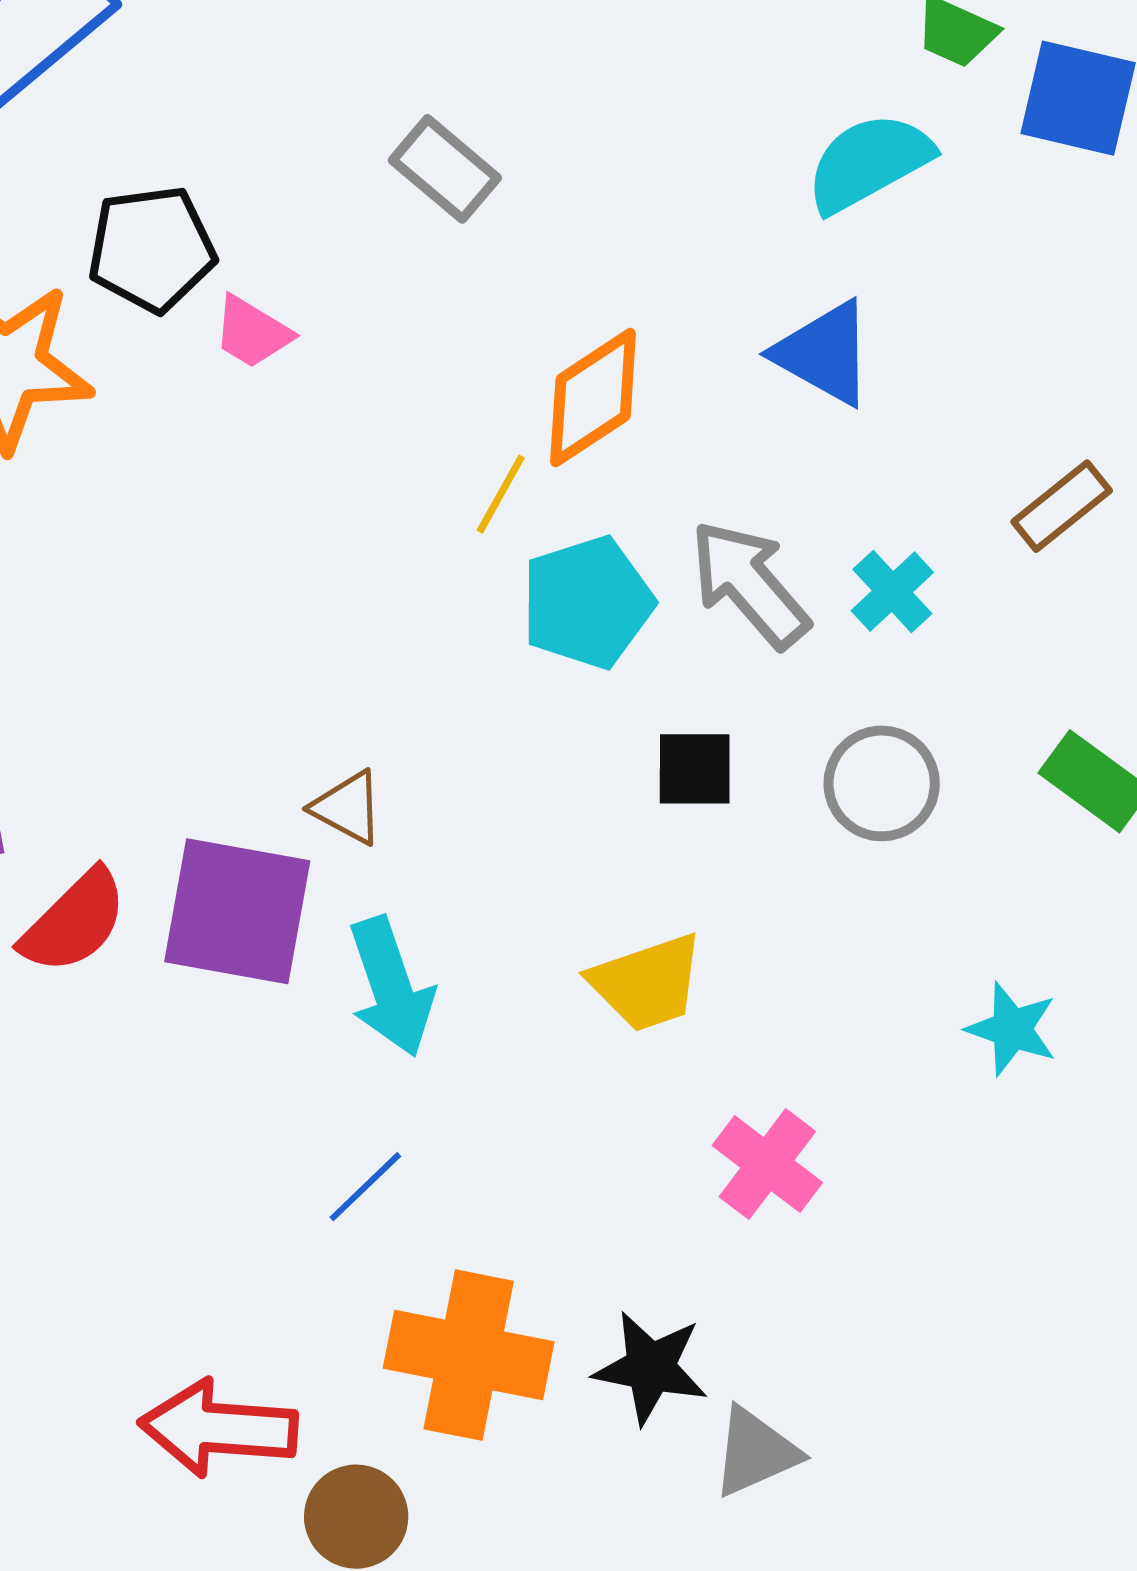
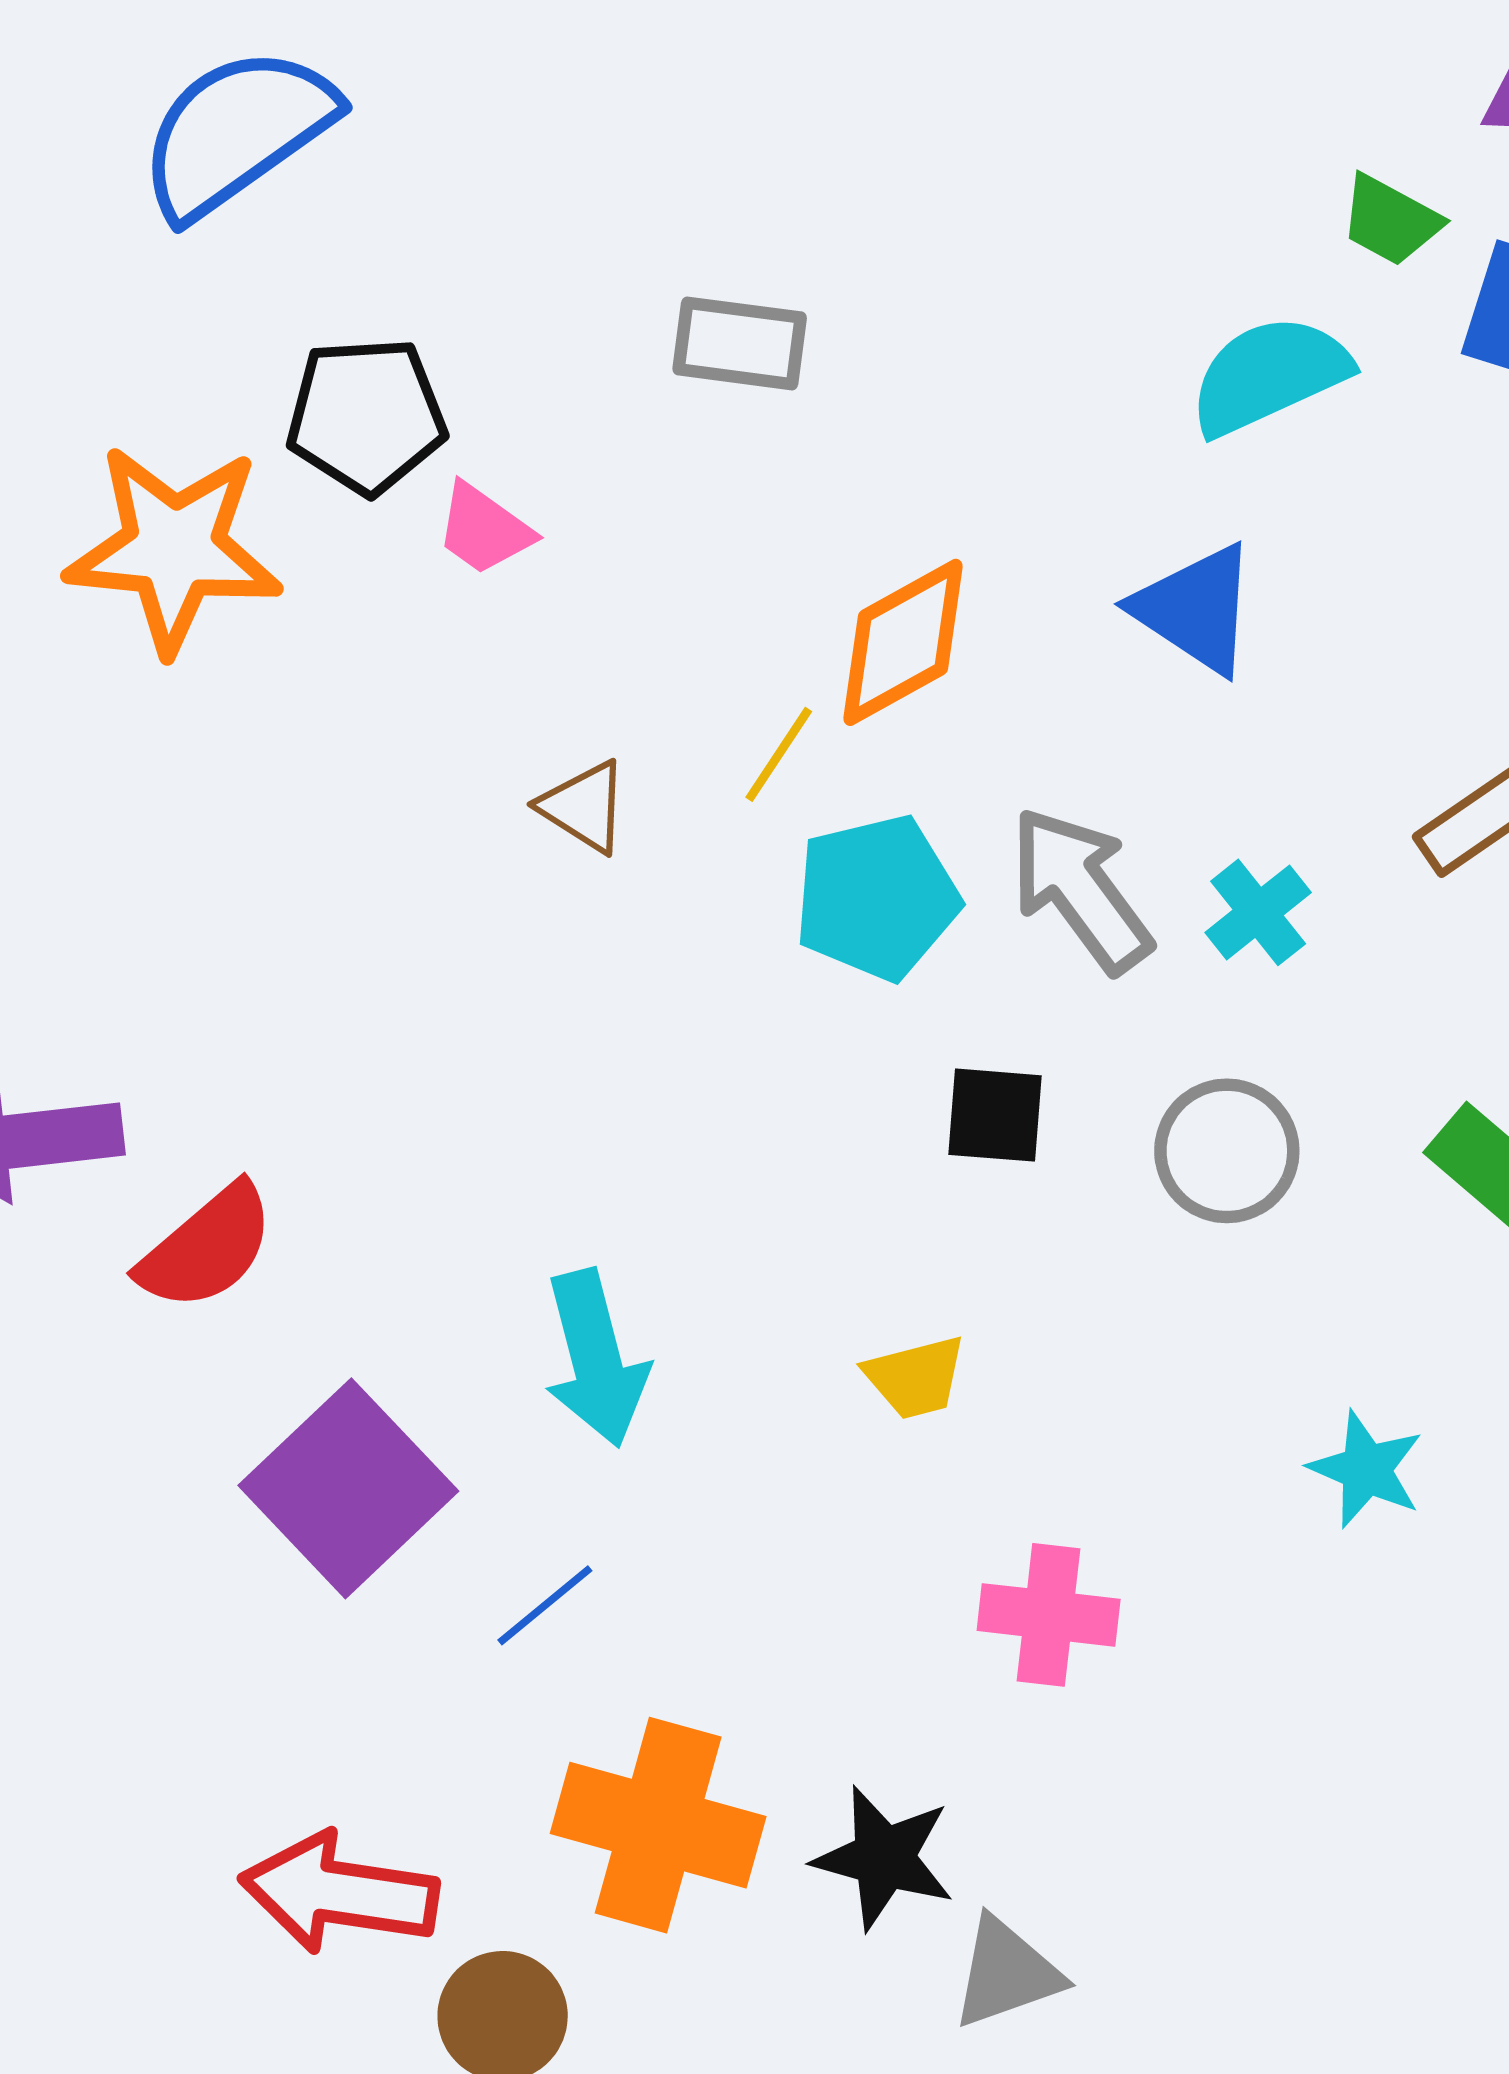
gray rectangle: (445, 169) -> (740, 343), turned -37
brown triangle: (348, 808) -> (584, 807), moved
purple square: (237, 911) -> (348, 1488), moved, turned 32
yellow trapezoid: (647, 983) -> (915, 1377), size x0.7
pink cross: (767, 1164) -> (1049, 1615), turned -35

